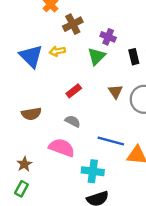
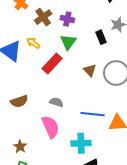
purple cross: (108, 37) -> (67, 19), moved
yellow arrow: (57, 51) -> (33, 43), turned 56
red rectangle: (74, 91) -> (52, 63), moved, size x1.5
pink semicircle: (62, 148) -> (50, 127), turned 55

